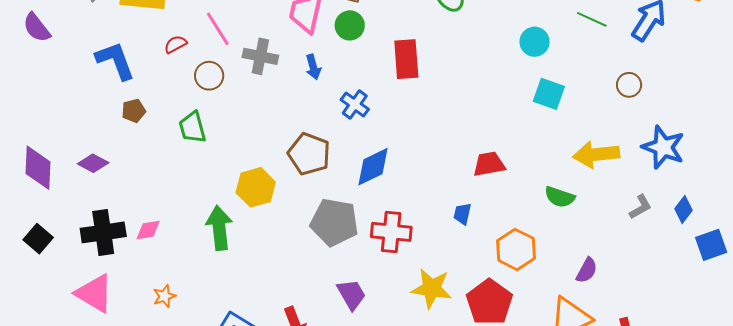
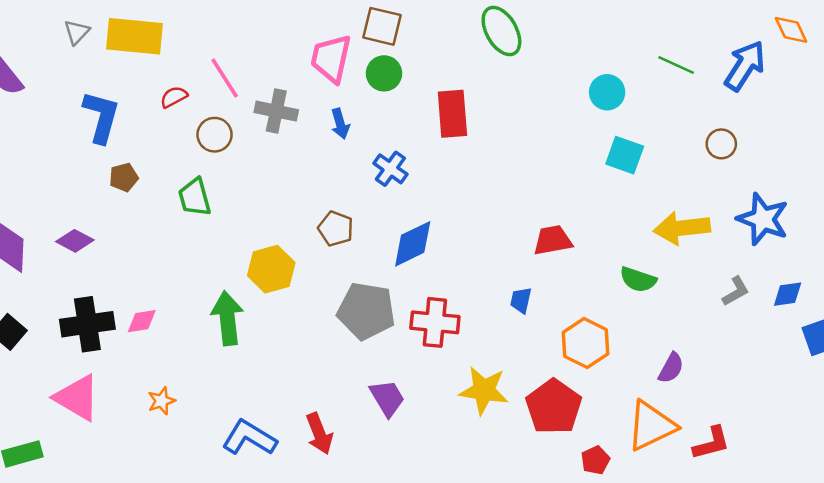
blue L-shape: (115, 61) -> (101, 117), turned 36
brown pentagon: (309, 154) -> (336, 229), size x0.7
blue diamond: (683, 210) -> (788, 294), turned 44

